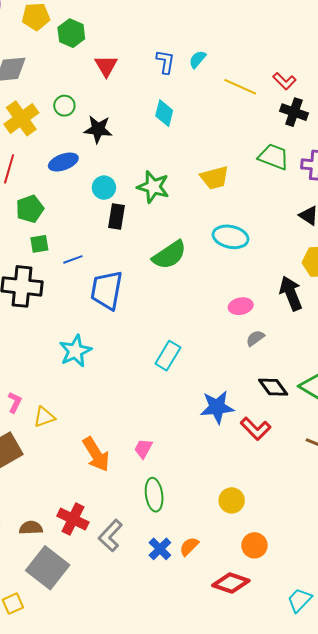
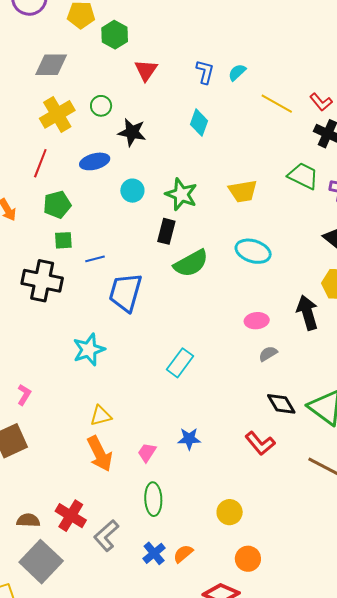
black rectangle: (116, 217) -> (166, 231), moved
blue star: (217, 407) -> (189, 439), moved, size x0.7
yellow triangle: (44, 417) -> (101, 416), moved

